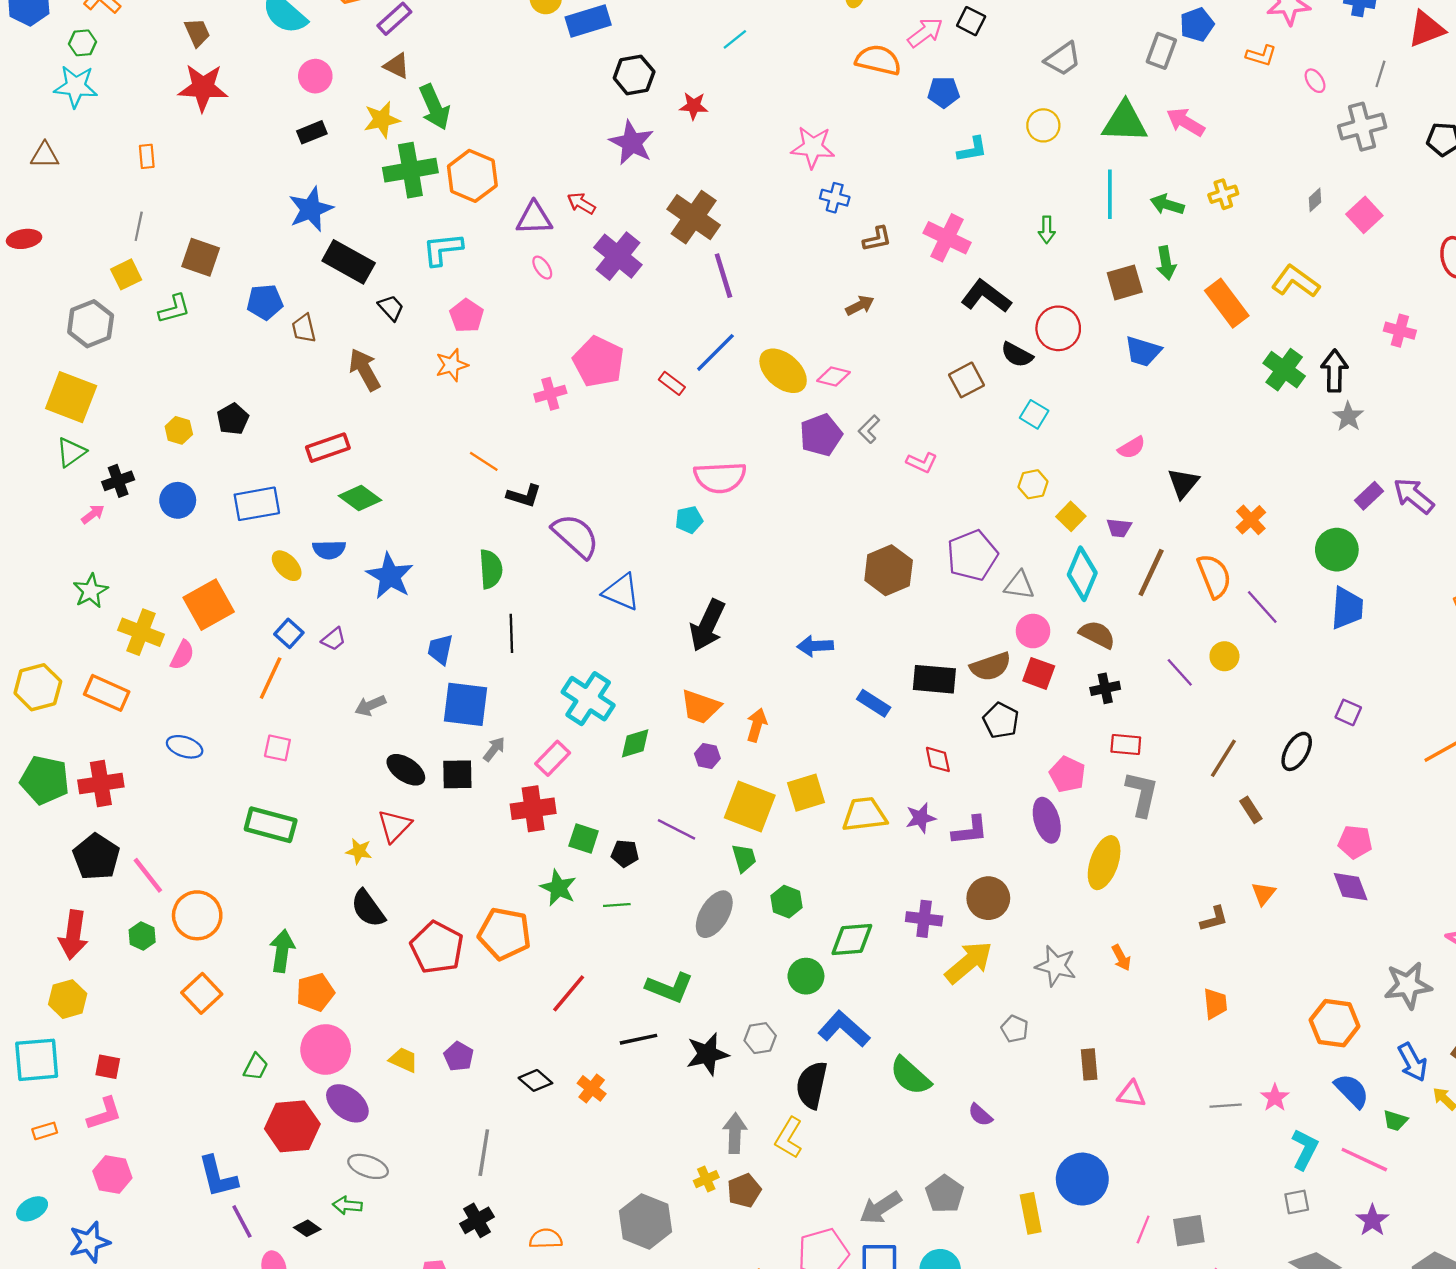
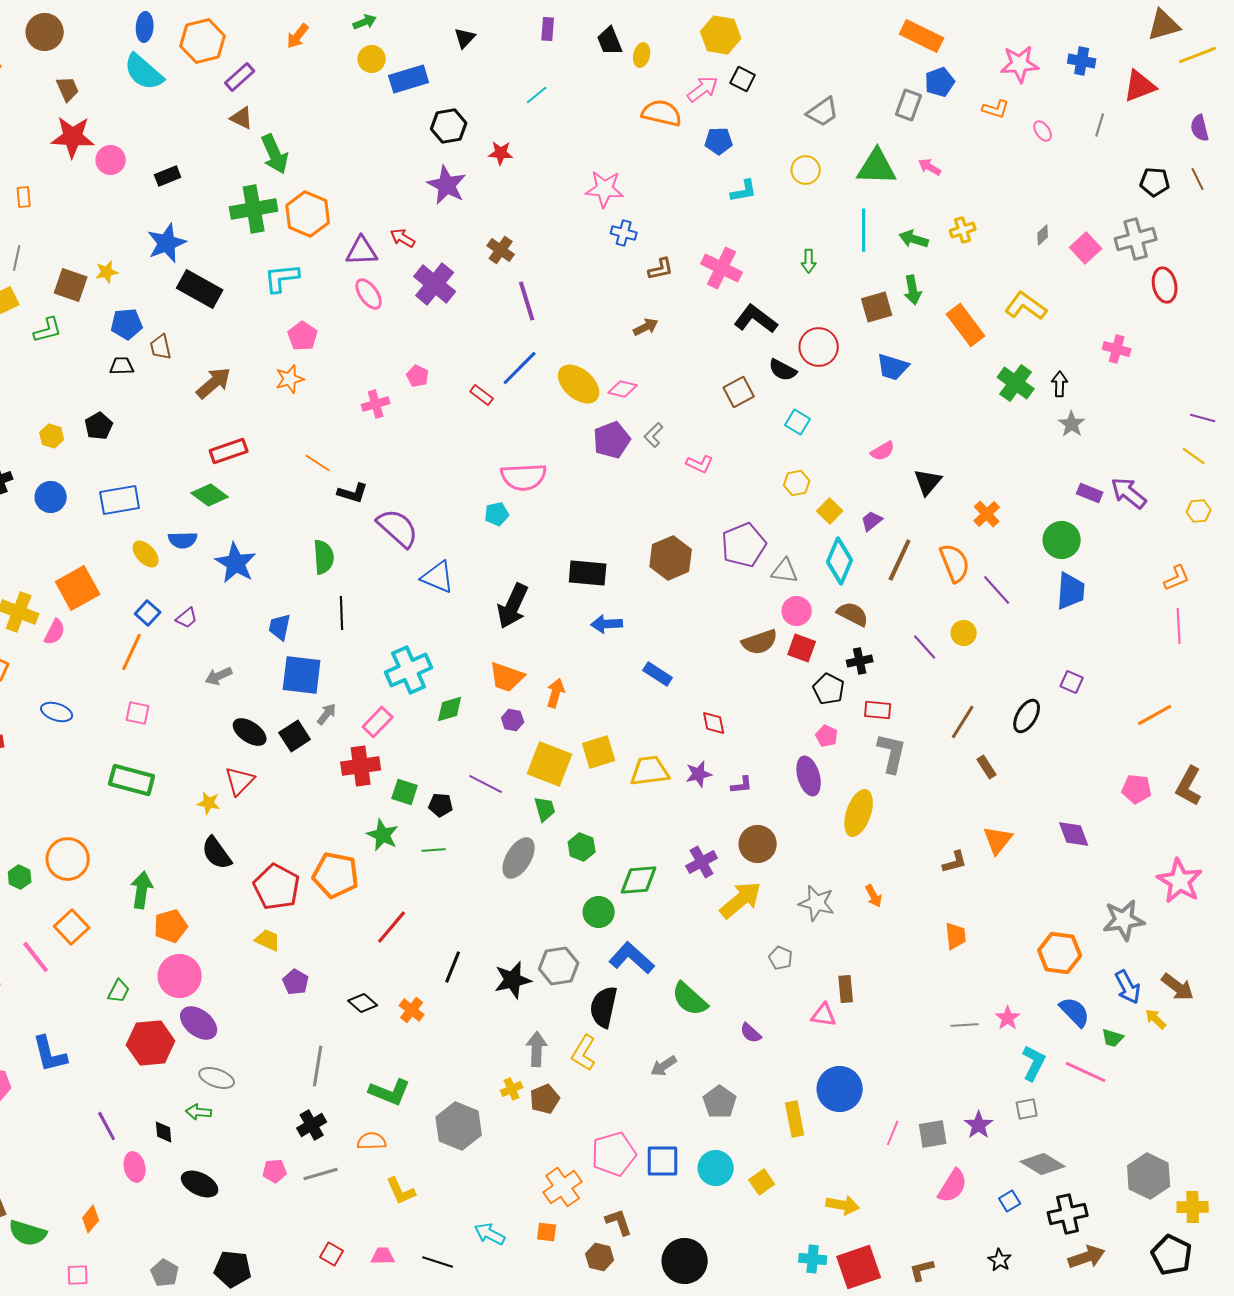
pink circle: (315, 76) -> (111, 160), moved
yellow star: (382, 120) -> (107, 272), moved, size x0.7
pink arrow: (1185, 122) -> (930, 167), size x0.7
gray cross: (1362, 127) -> (1136, 239), moved
brown cross: (694, 217) -> (501, 250), size x0.6
pink ellipse: (542, 268) -> (369, 294), size x1.5
black trapezoid: (391, 308) -> (122, 366), moved, turned -50
pink pentagon: (598, 362) -> (418, 376), size x0.5
brown arrow: (365, 370) -> (214, 383), turned 78
black arrow: (1335, 371) -> (1060, 384), size x0.7
red rectangle: (328, 448) -> (229, 451), moved
purple rectangle: (1369, 496) -> (1090, 493), turned 65
purple trapezoid: (1119, 528) -> (872, 521), turned 135
black rectangle: (934, 679) -> (588, 573), moved
cyan cross: (588, 699) -> (409, 670), turned 33
black pentagon: (1001, 720) -> (829, 689), moved
black square: (457, 774) -> (295, 736), turned -32
pink pentagon: (1067, 774) -> (827, 736), size x0.7
purple L-shape: (970, 831) -> (742, 785), size x0.7
pink pentagon: (1355, 842) -> (1137, 789), moved
pink line: (148, 875) -> (36, 957), moved
orange triangle: (1263, 894) -> (998, 840), size x1.4
purple cross: (924, 919) -> (702, 862), turned -36
green L-shape: (670, 988) -> (390, 1092), moved
gray hexagon: (760, 1038) -> (559, 966), size x1.4
black line: (639, 1039) -> (453, 967), turned -56
yellow trapezoid: (404, 1060) -> (268, 940), moved
pink triangle: (1132, 1094) -> (824, 1015), moved
blue L-shape: (218, 1177) -> (50, 1054), moved
gray arrow: (881, 1208) -> (664, 1066), moved, size x0.7
purple star: (1372, 1220) -> (979, 1125), moved
black diamond: (307, 1228) -> (164, 1132), turned 50

